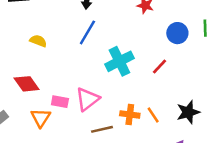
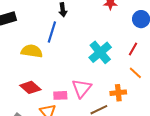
blue line: (87, 32) -> (52, 32), moved
yellow semicircle: (38, 41) -> (32, 51), size x1.5
orange line: (153, 115) -> (135, 73), moved

